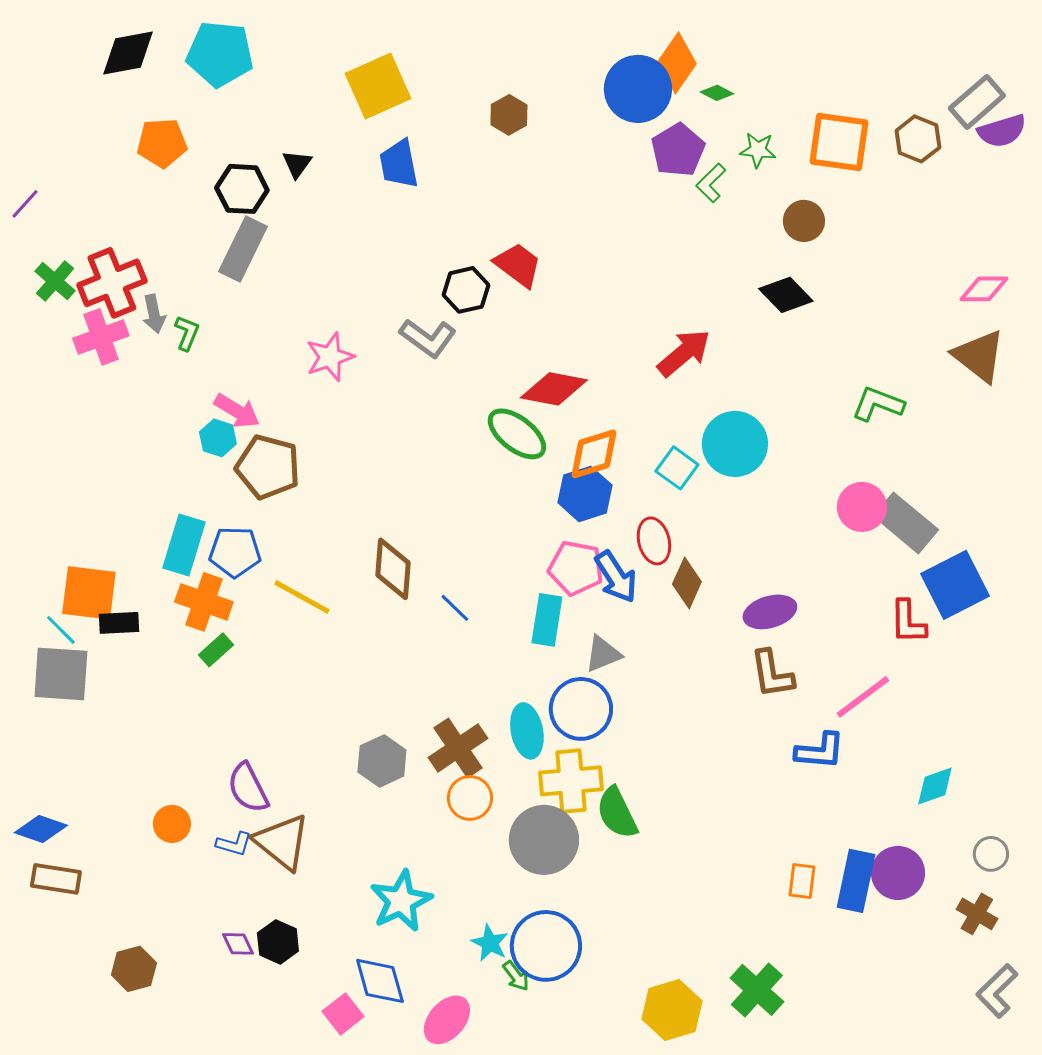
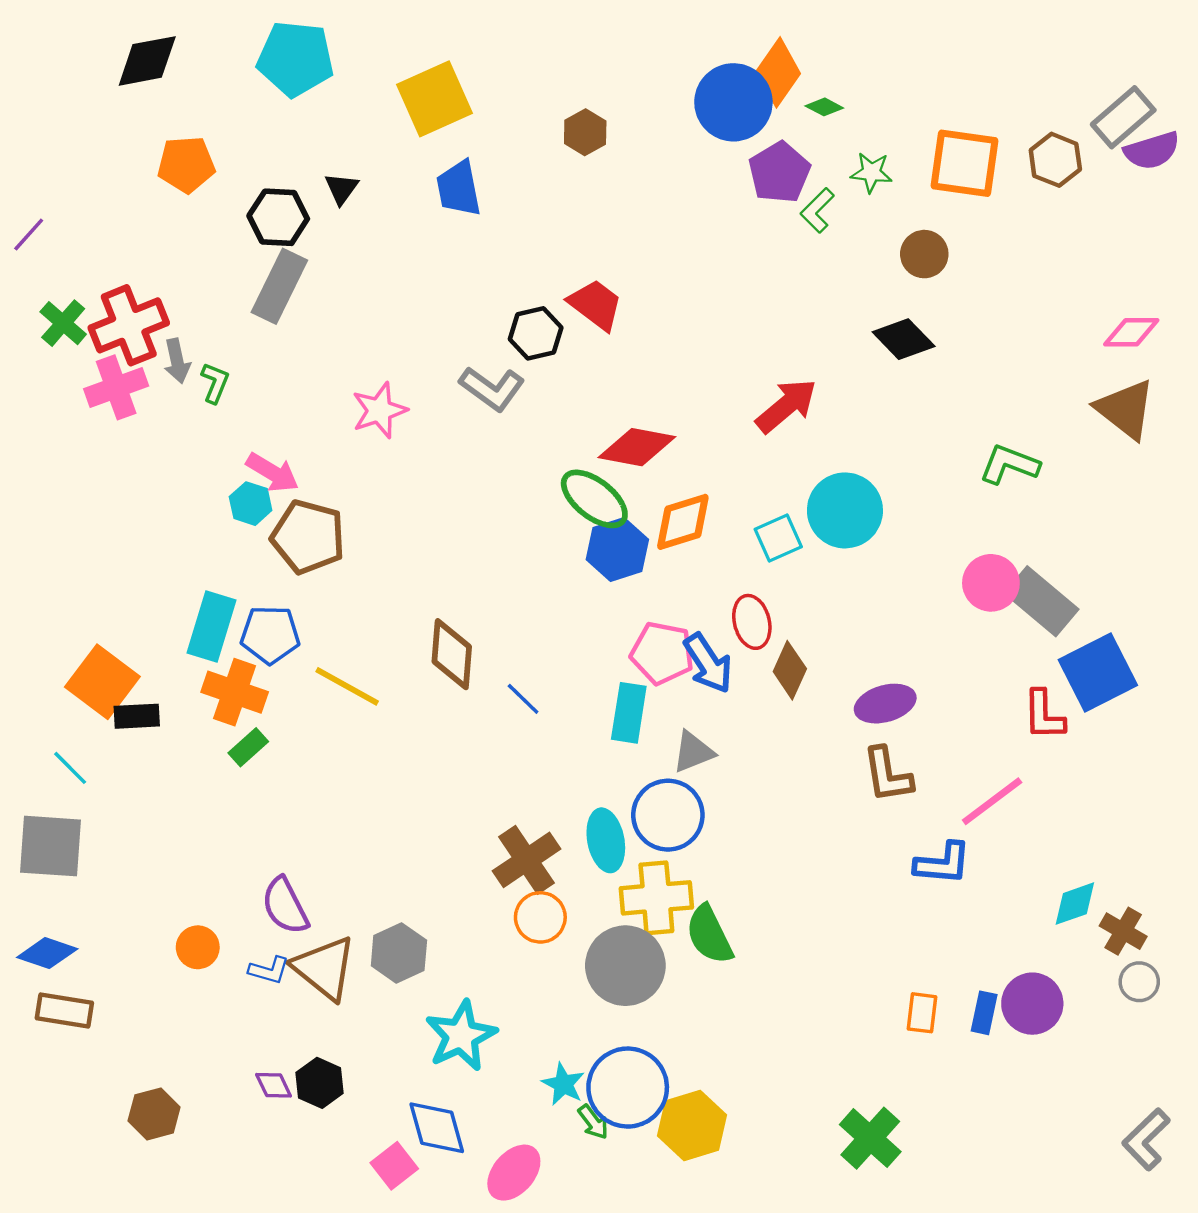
cyan pentagon: (220, 54) -> (295, 59), moved
cyan square: (677, 468) -> (778, 538), turned 30
blue hexagon: (585, 494) -> (617, 550), moved
orange square: (89, 593) -> (102, 682), turned 30
cyan line: (61, 630) -> (70, 768), moved
gray square: (61, 674) -> (51, 846), moved
gray hexagon: (382, 761) -> (399, 953), moved
blue rectangle: (856, 881) -> (984, 1013), size x0.6
brown cross: (977, 914) -> (1123, 931), moved
yellow hexagon: (672, 1010) -> (692, 1125), moved

